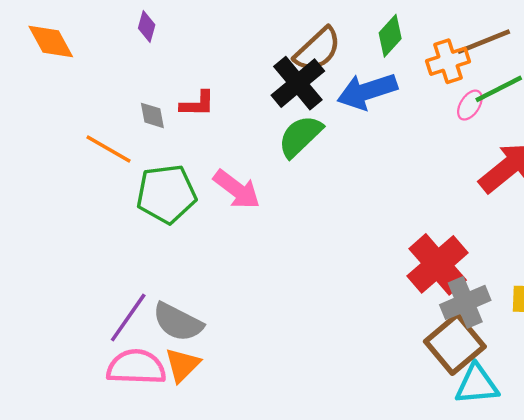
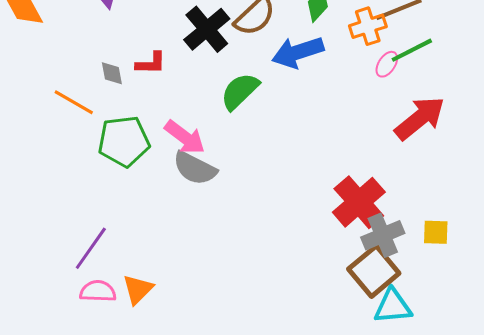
black cross: (298, 83) -> (207, 29), moved
gray semicircle: (178, 322) -> (195, 168), moved
pink semicircle: (136, 367) -> (98, 291), size x0.7

